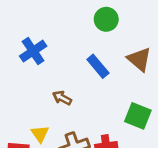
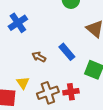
blue rectangle: (98, 66) -> (67, 52), moved

